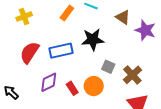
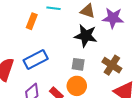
black star: (93, 40) -> (86, 36), moved, turned 30
gray square: (108, 67) -> (78, 64), moved

